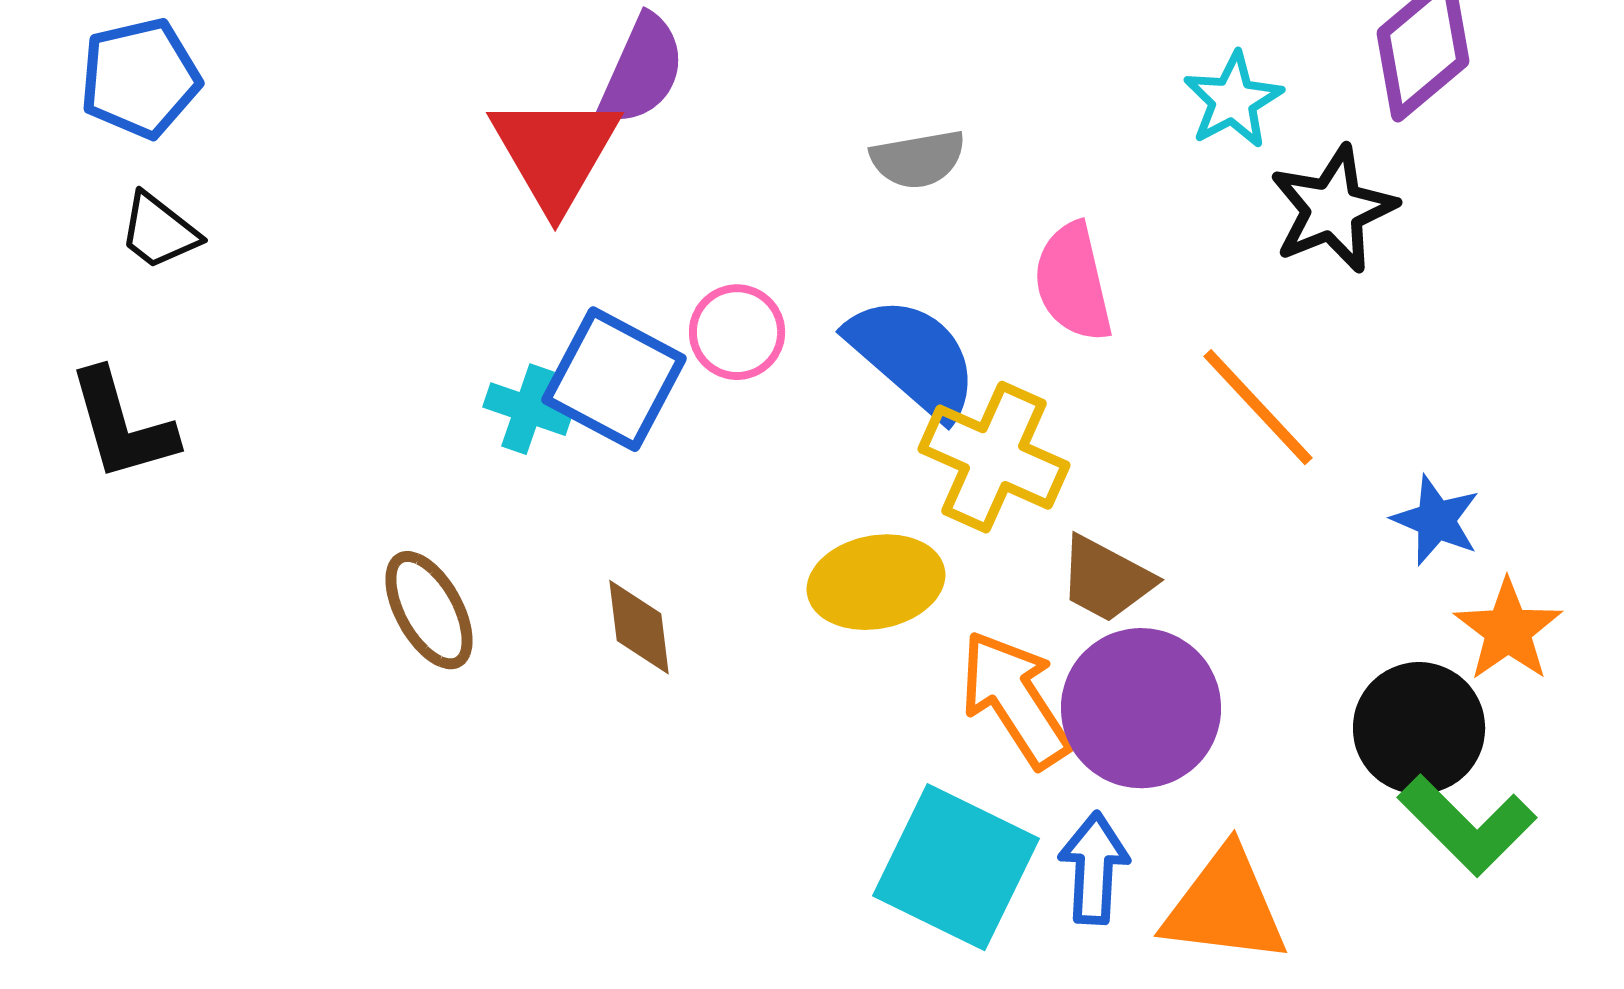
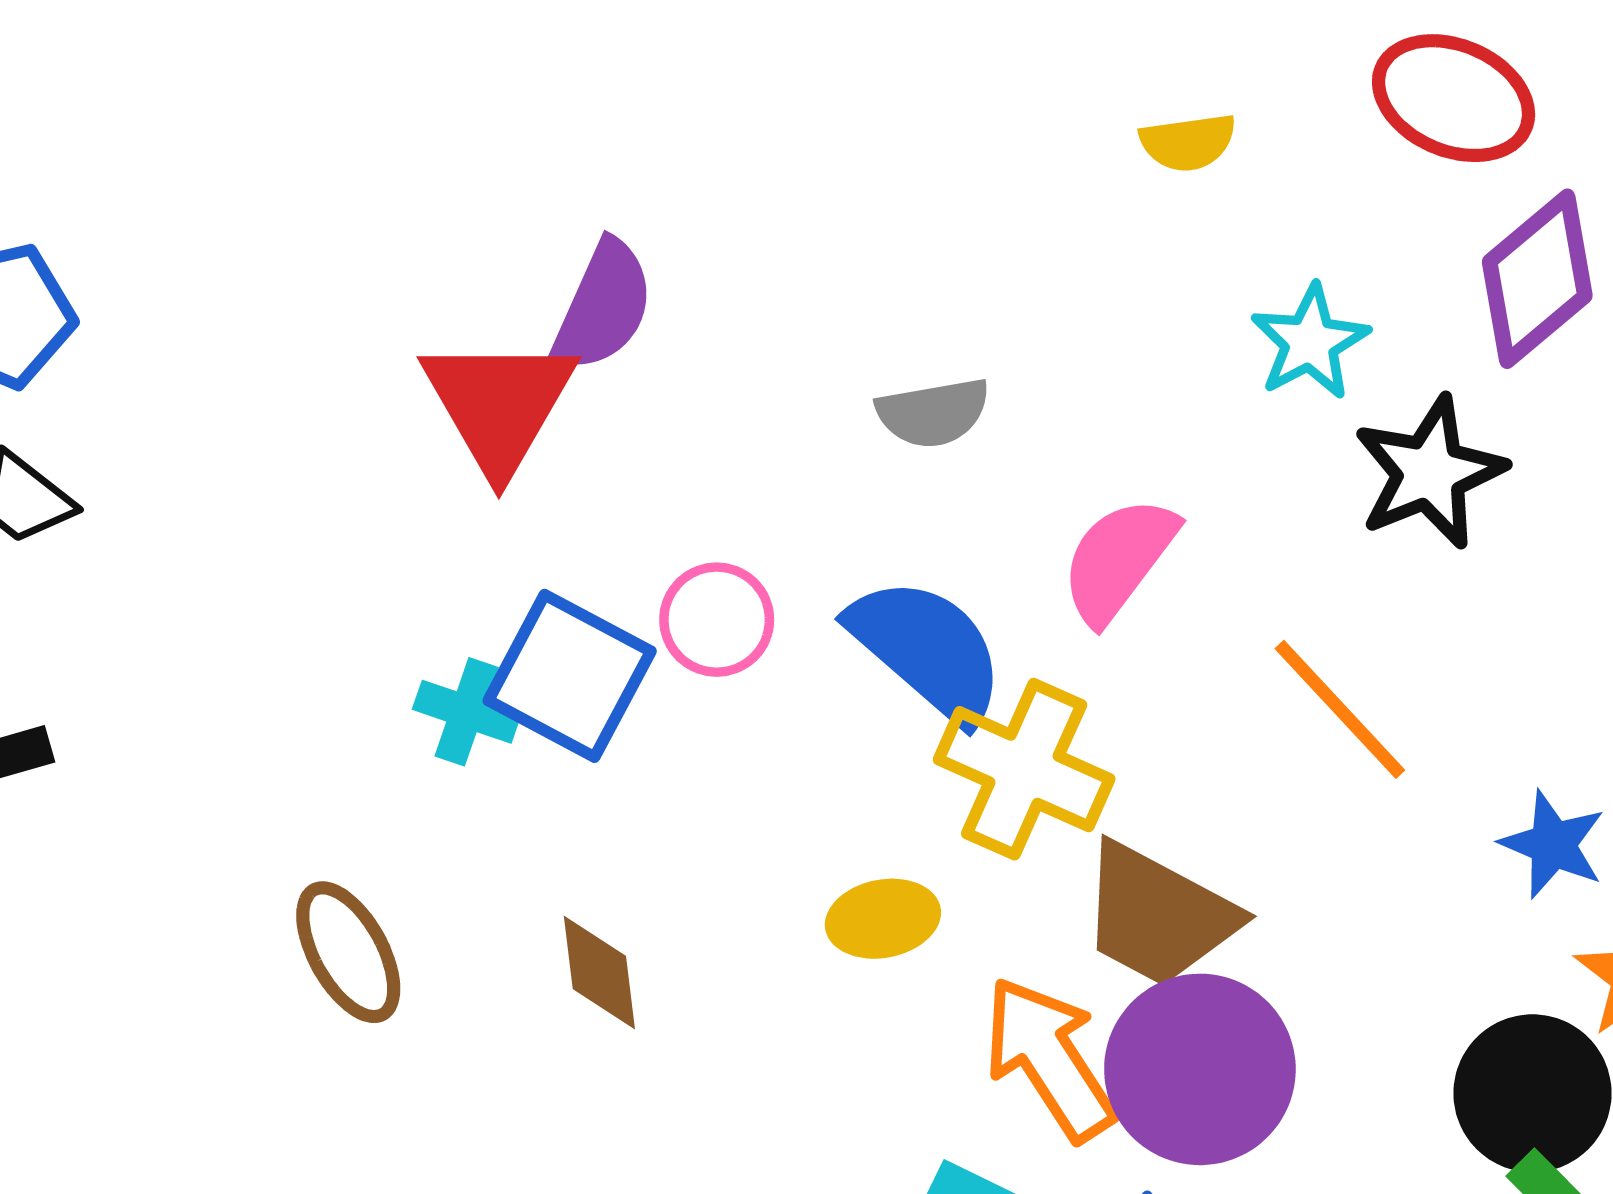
pink semicircle: (1073, 282) -> (1119, 560), turned 50
brown trapezoid: (1106, 579) -> (1158, 915), size x1.4
yellow ellipse: (876, 582) -> (883, 919), size x0.7

